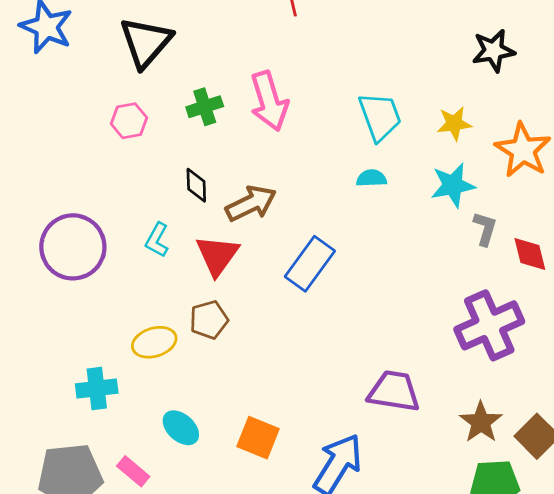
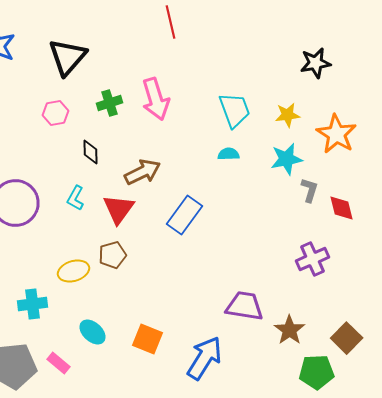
black diamond: (196, 185) -> (90, 152), moved
purple cross: (489, 325) -> (312, 259), size x0.7
brown star: (481, 422) -> (290, 330), moved

